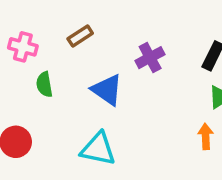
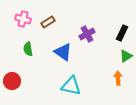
pink cross: (23, 47) -> (23, 19), moved
cyan triangle: (98, 149) -> (71, 86), moved

